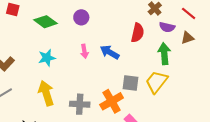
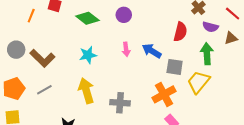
gray square: (131, 83) -> (175, 67), moved
orange cross: (112, 101) -> (164, 94), moved

